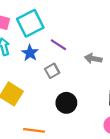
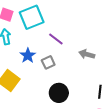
blue star: (30, 53) -> (28, 56), moved

